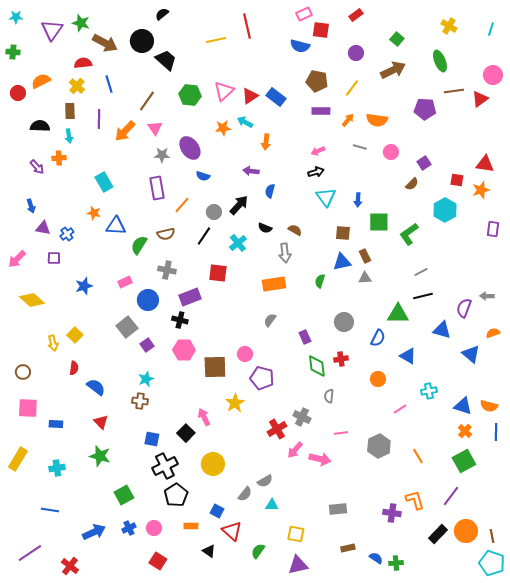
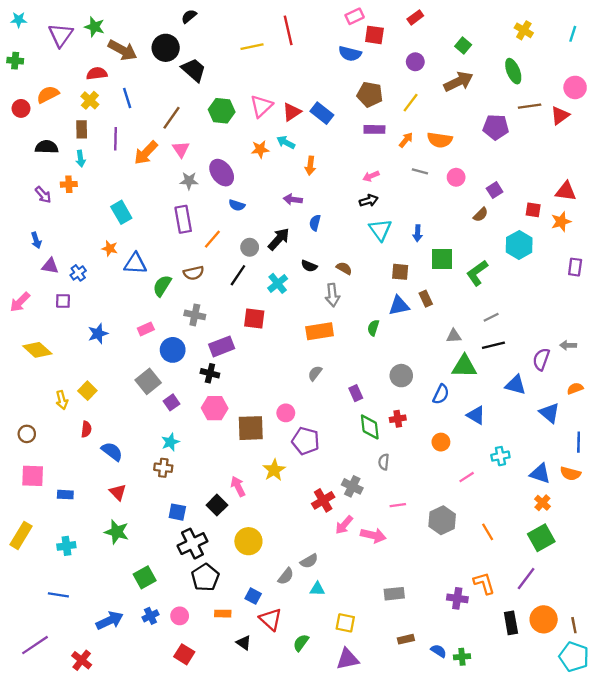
gray triangle: (365, 278) -> (454, 336), moved
blue line: (496, 432) -> (579, 442), moved
black rectangle: (438, 534) -> (511, 623), turned -54

